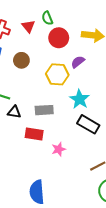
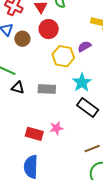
red circle: (59, 38) -> (49, 29), moved
brown circle: (21, 60) -> (22, 39), moved
red rectangle: (34, 134) -> (34, 134), moved

